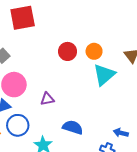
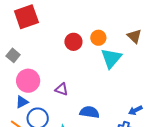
purple triangle: (47, 99) -> (61, 89), turned 40
blue arrow: (121, 133) -> (135, 110), turned -32

